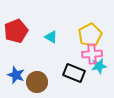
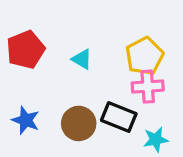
cyan star: (99, 66) -> (156, 140), moved
brown circle: (37, 82) -> (79, 123), moved

